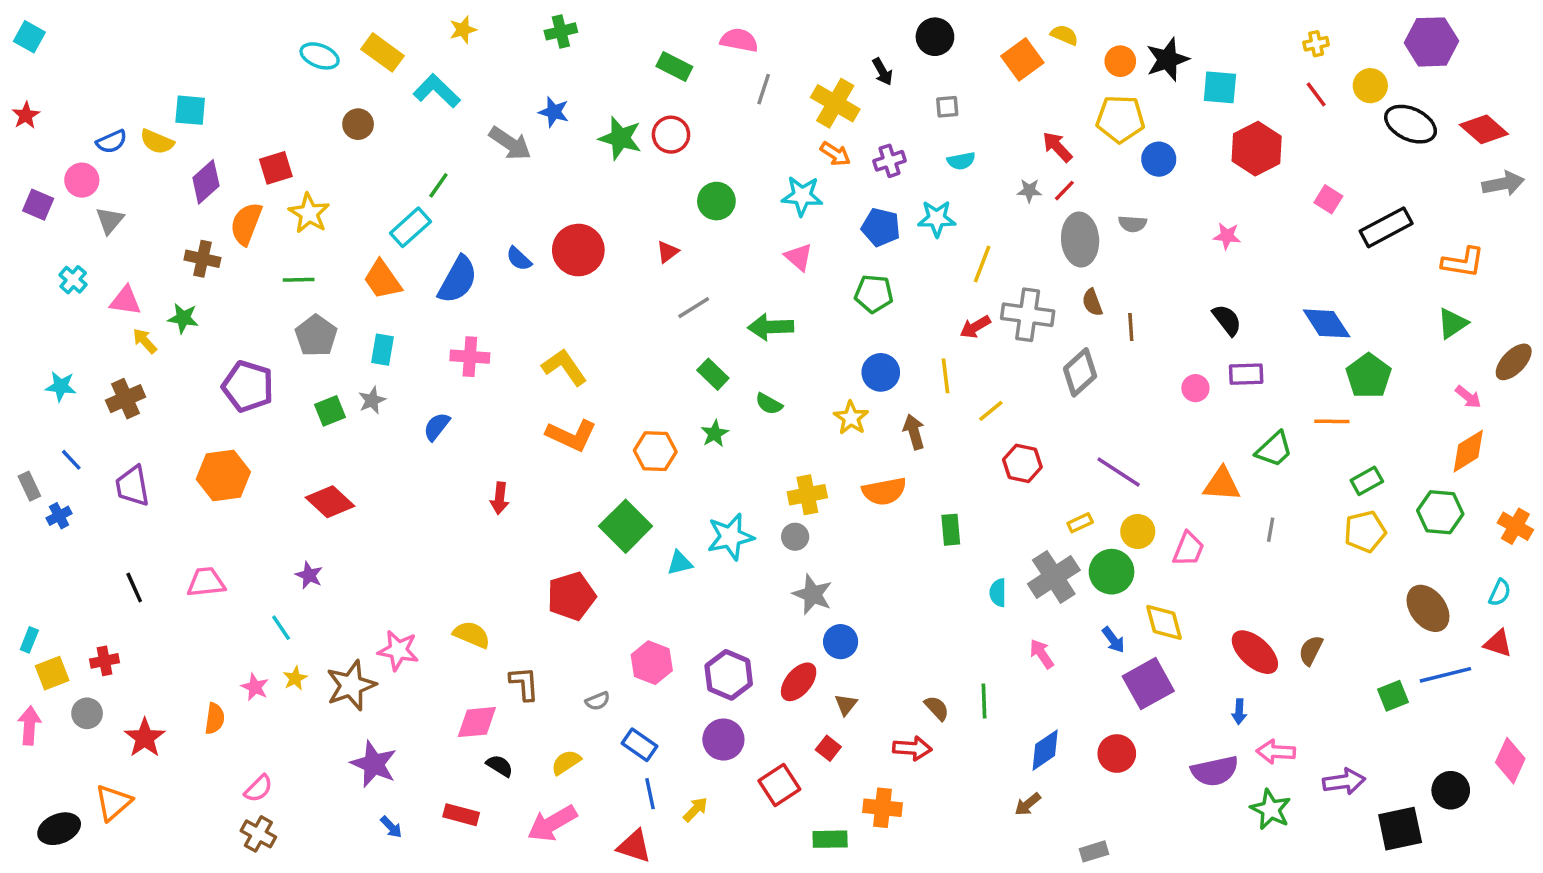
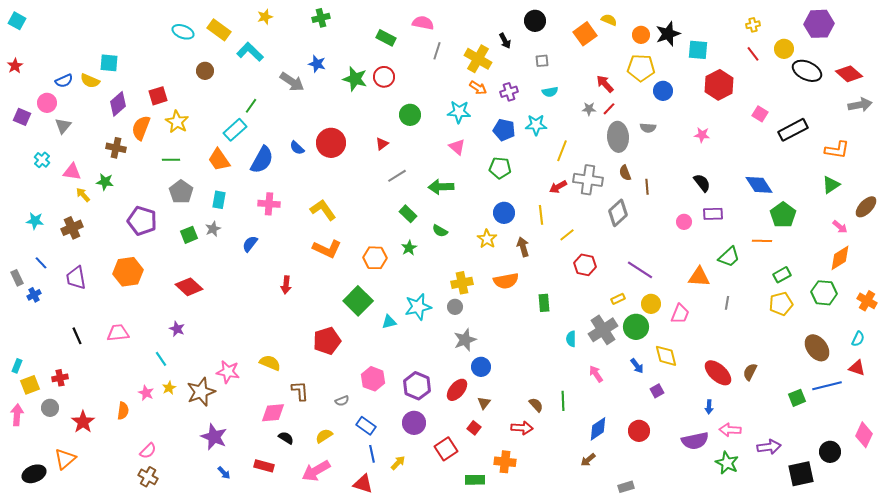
gray star: (813, 594) -> (465, 340), turned 30
purple square: (1148, 684) -> (657, 391), size x0.5

